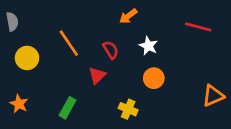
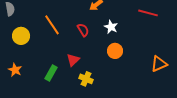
red triangle: (97, 75) -> (73, 60), moved
yellow cross: (128, 109) -> (86, 79), moved

